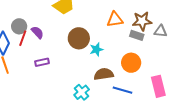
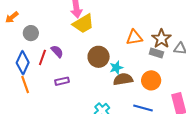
brown star: (142, 21) -> (161, 39), turned -30
gray circle: (19, 26) -> (31, 33), moved
brown semicircle: (104, 74) -> (123, 79), moved

